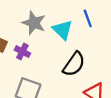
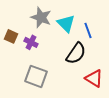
blue line: (88, 18) -> (88, 30), moved

